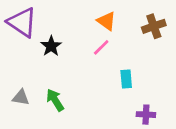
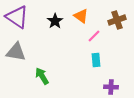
black star: (51, 46) -> (55, 21), moved
pink line: (101, 47) -> (94, 36), moved
gray triangle: (21, 97) -> (16, 52), moved, size x1.5

